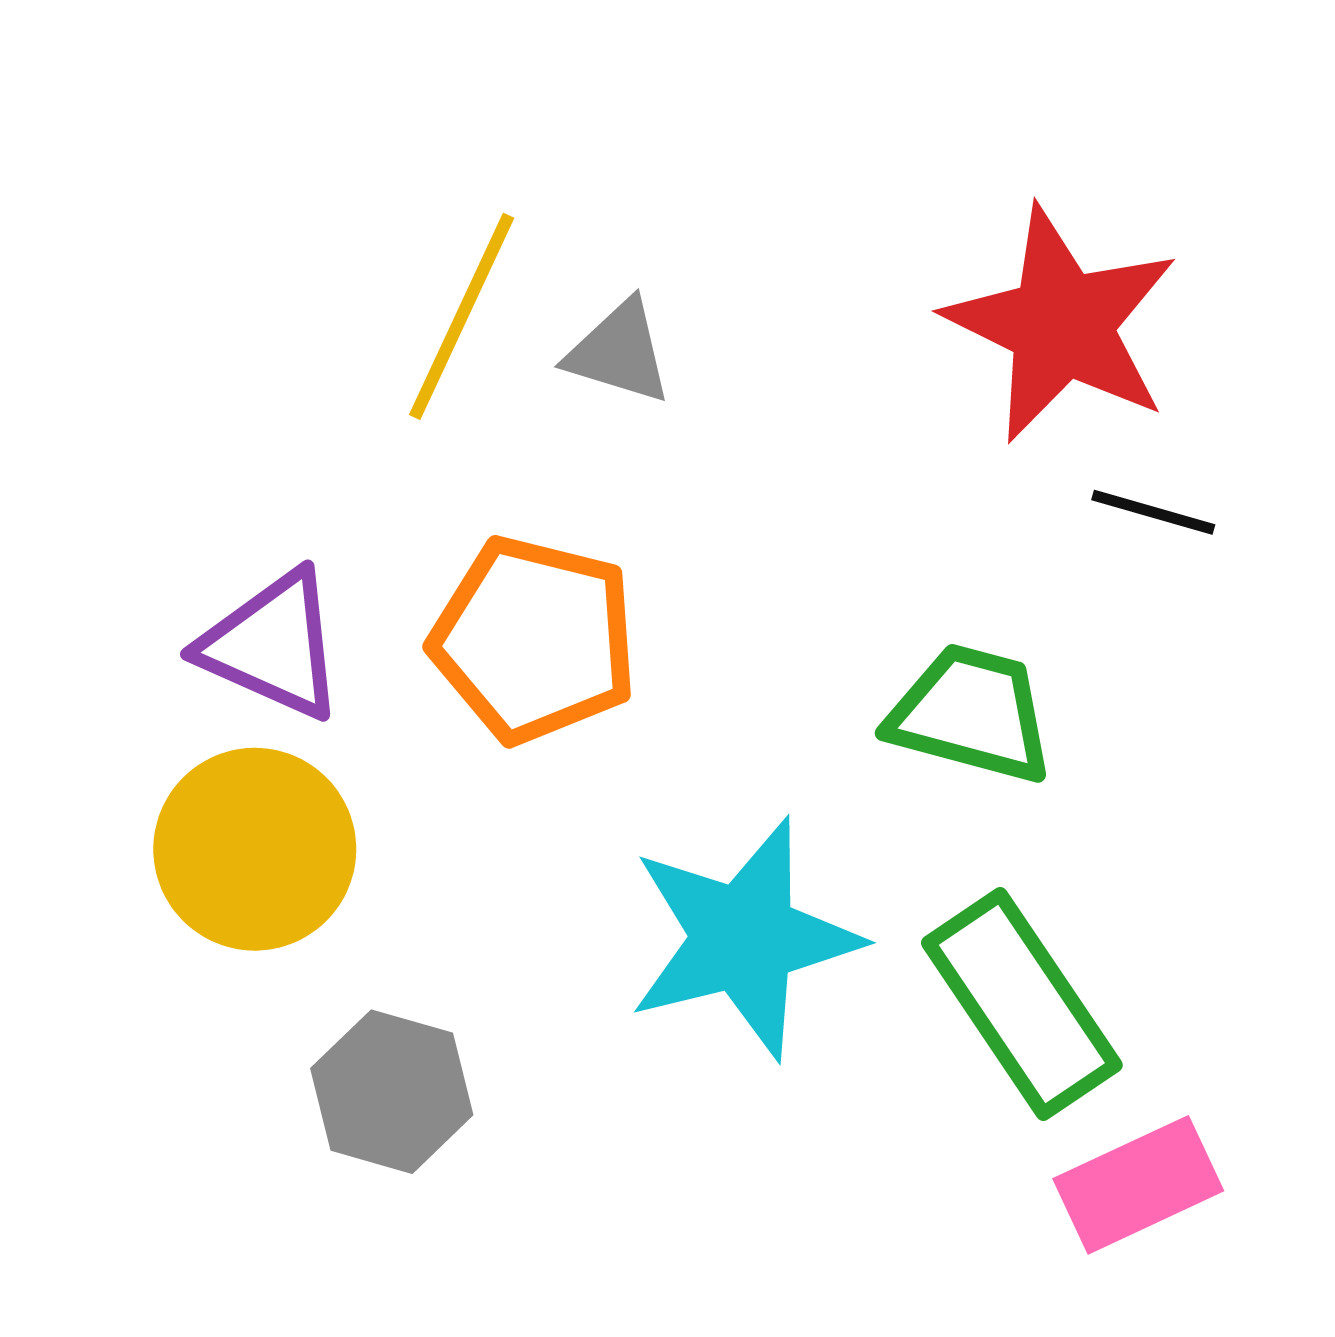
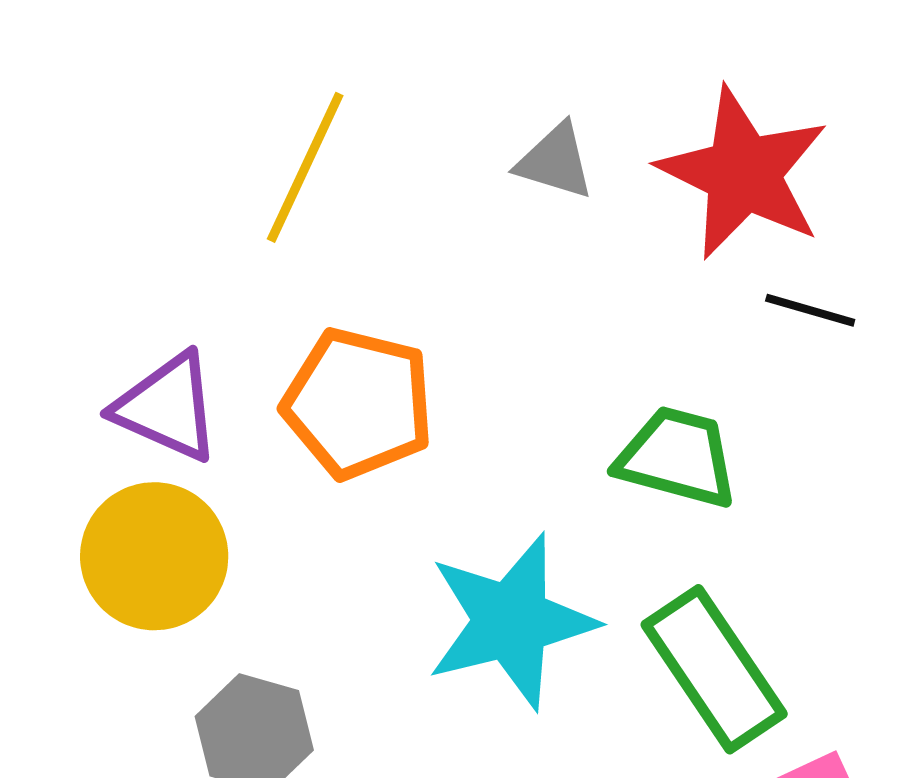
gray triangle: (619, 352) -> (555, 161), moved

